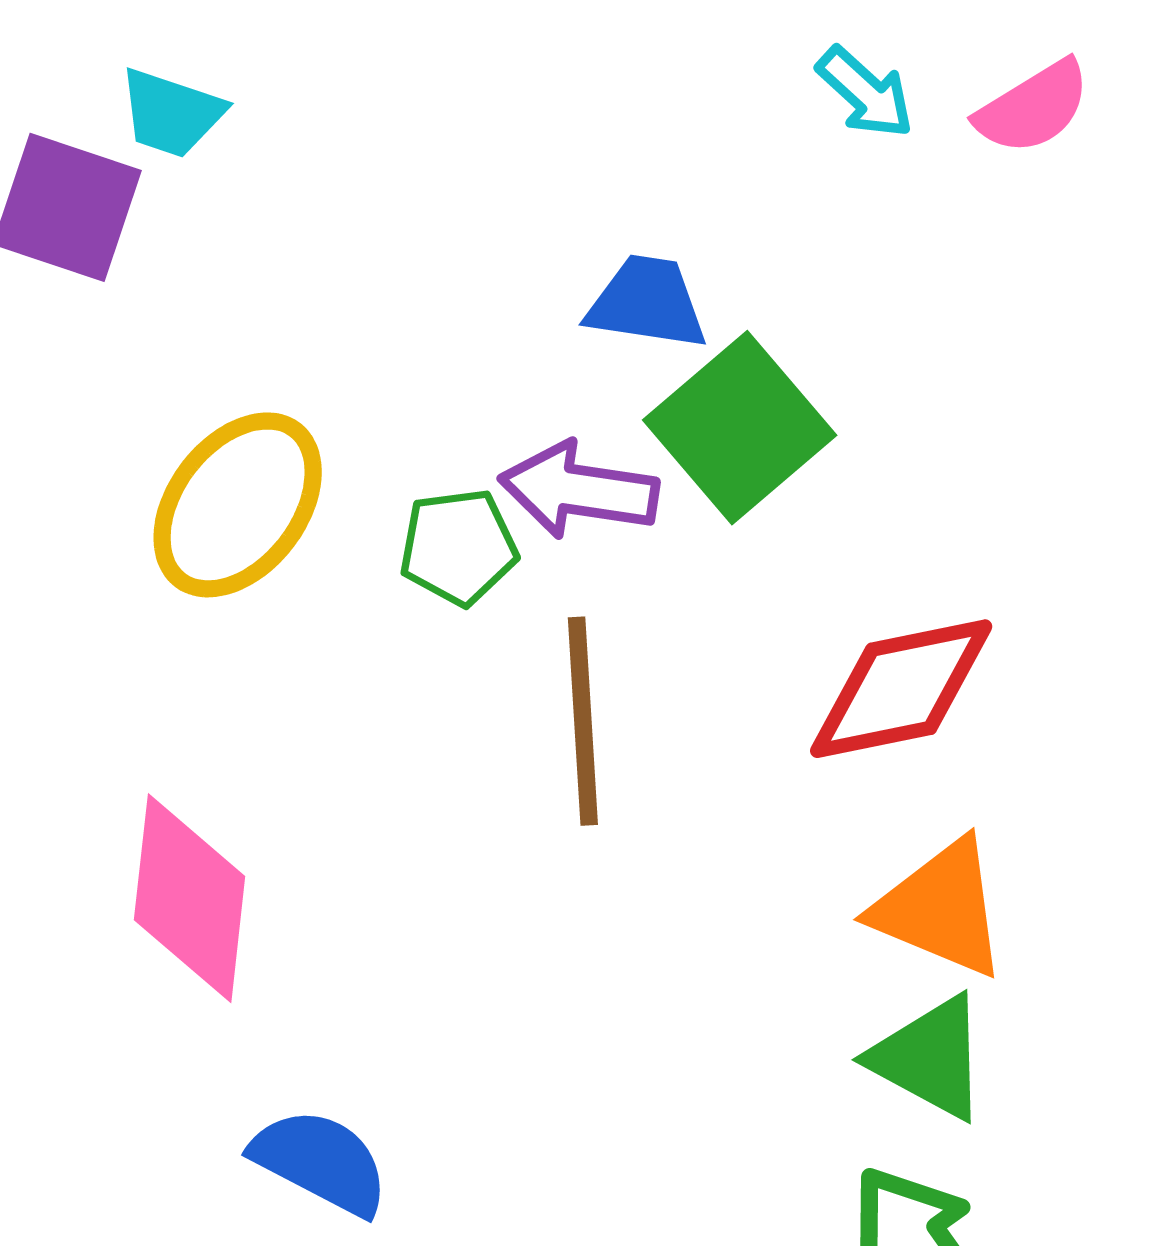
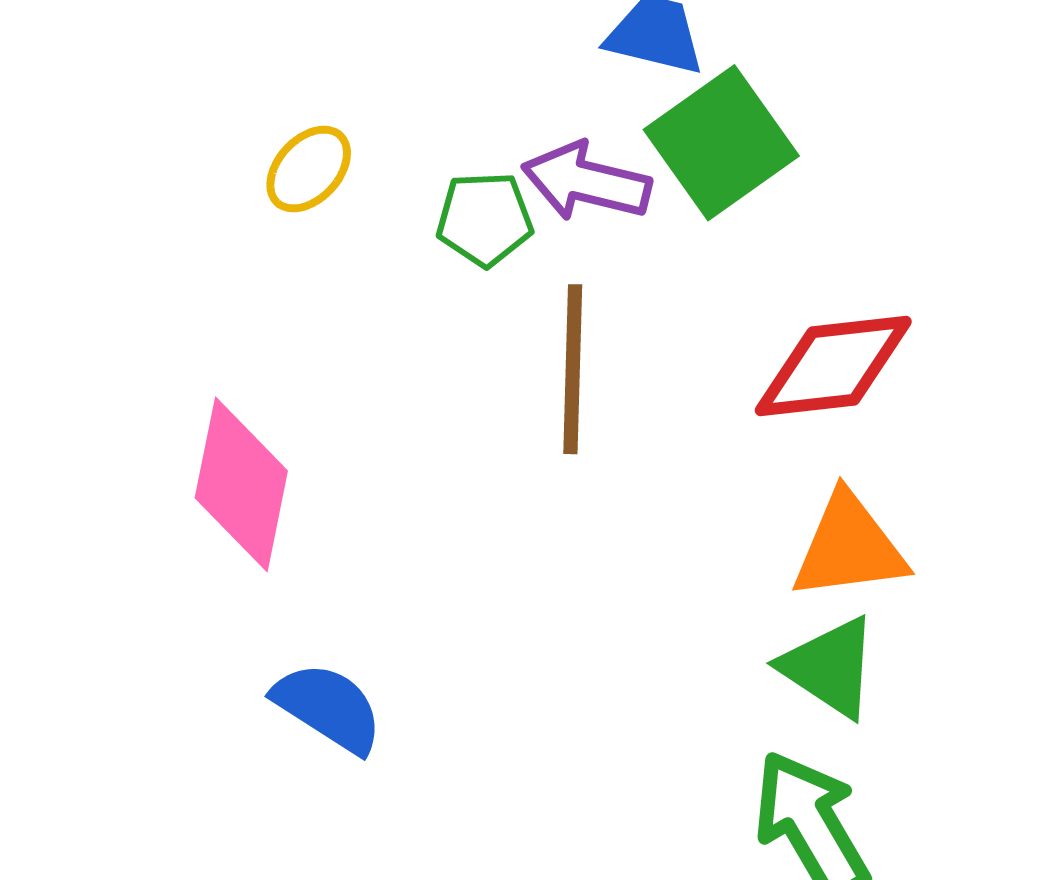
yellow ellipse: (238, 505) -> (309, 169), size x0.6
orange triangle: (940, 908) -> (849, 547), turned -35

